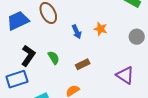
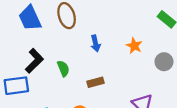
blue trapezoid: (18, 21) -> (30, 18), turned -100
orange star: (101, 29) -> (134, 46), moved

